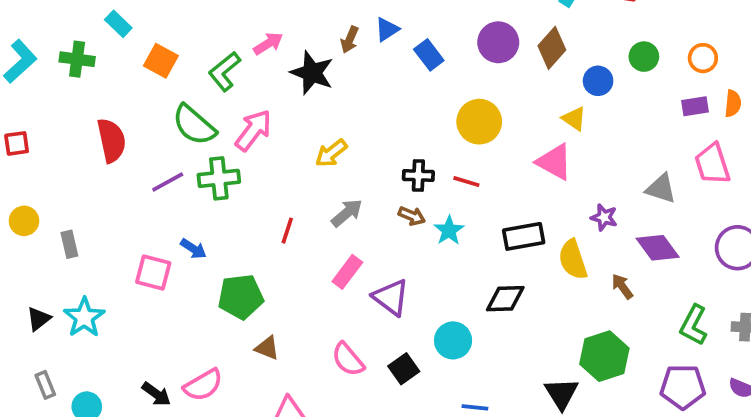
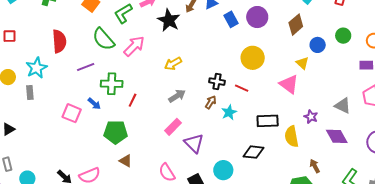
purple circle: (498, 42) -> (257, 17), moved
green cross: (219, 178) -> (112, 84), moved
brown arrow: (412, 216) -> (211, 102), turned -88
red line: (287, 231) -> (133, 100), moved
brown arrow: (622, 286) -> (315, 166), moved
cyan star: (84, 317) -> (36, 68), moved

